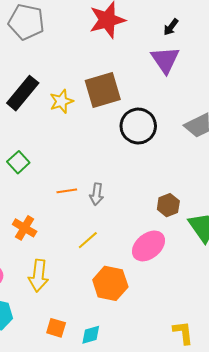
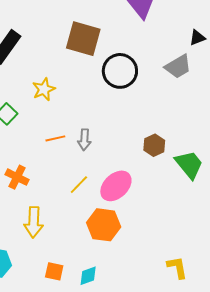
brown square: (103, 90) -> (83, 39), turned 36
yellow star: (61, 101) -> (44, 89), moved
pink ellipse: (148, 246) -> (116, 186), moved

